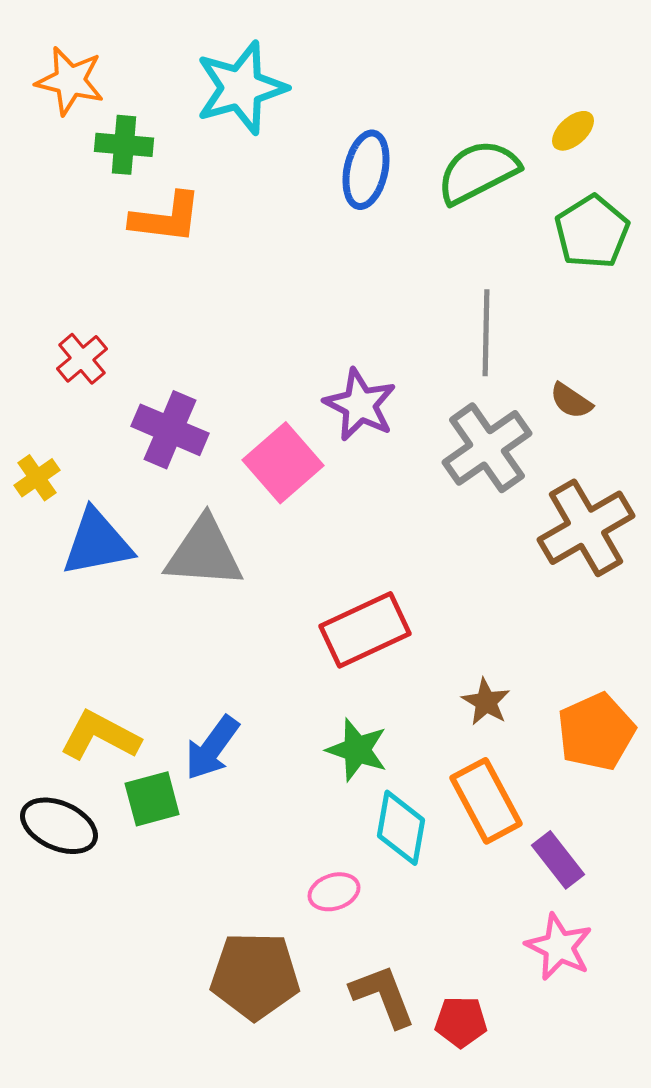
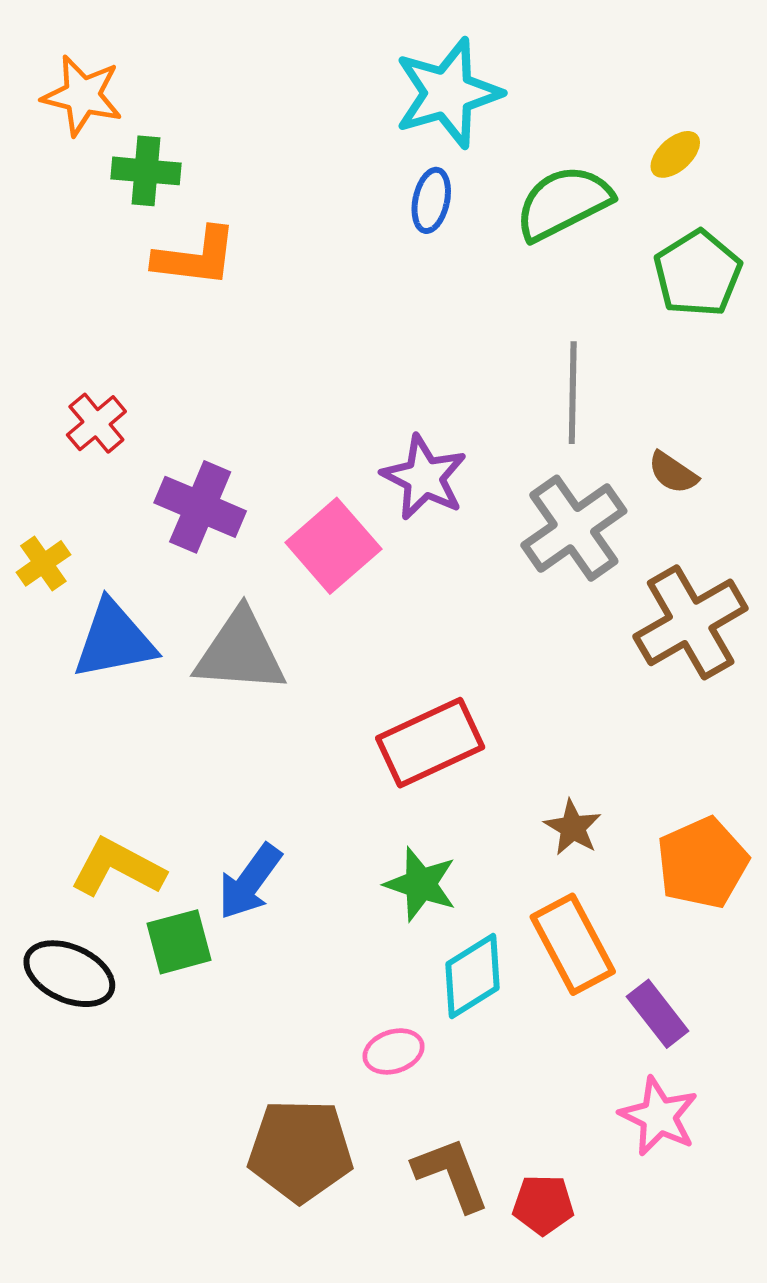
cyan star: (241, 88) -> (448, 93), moved
blue ellipse: (366, 170) -> (431, 200), size x0.7
cyan diamond: (401, 828) -> (472, 976), turned 48

